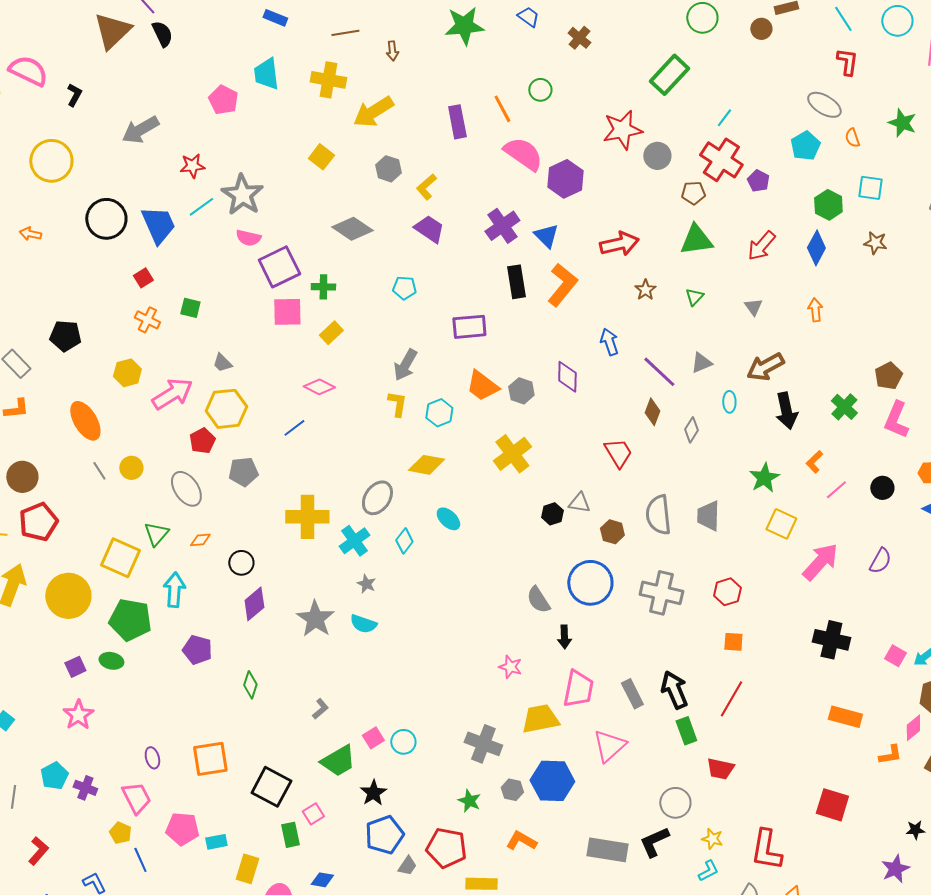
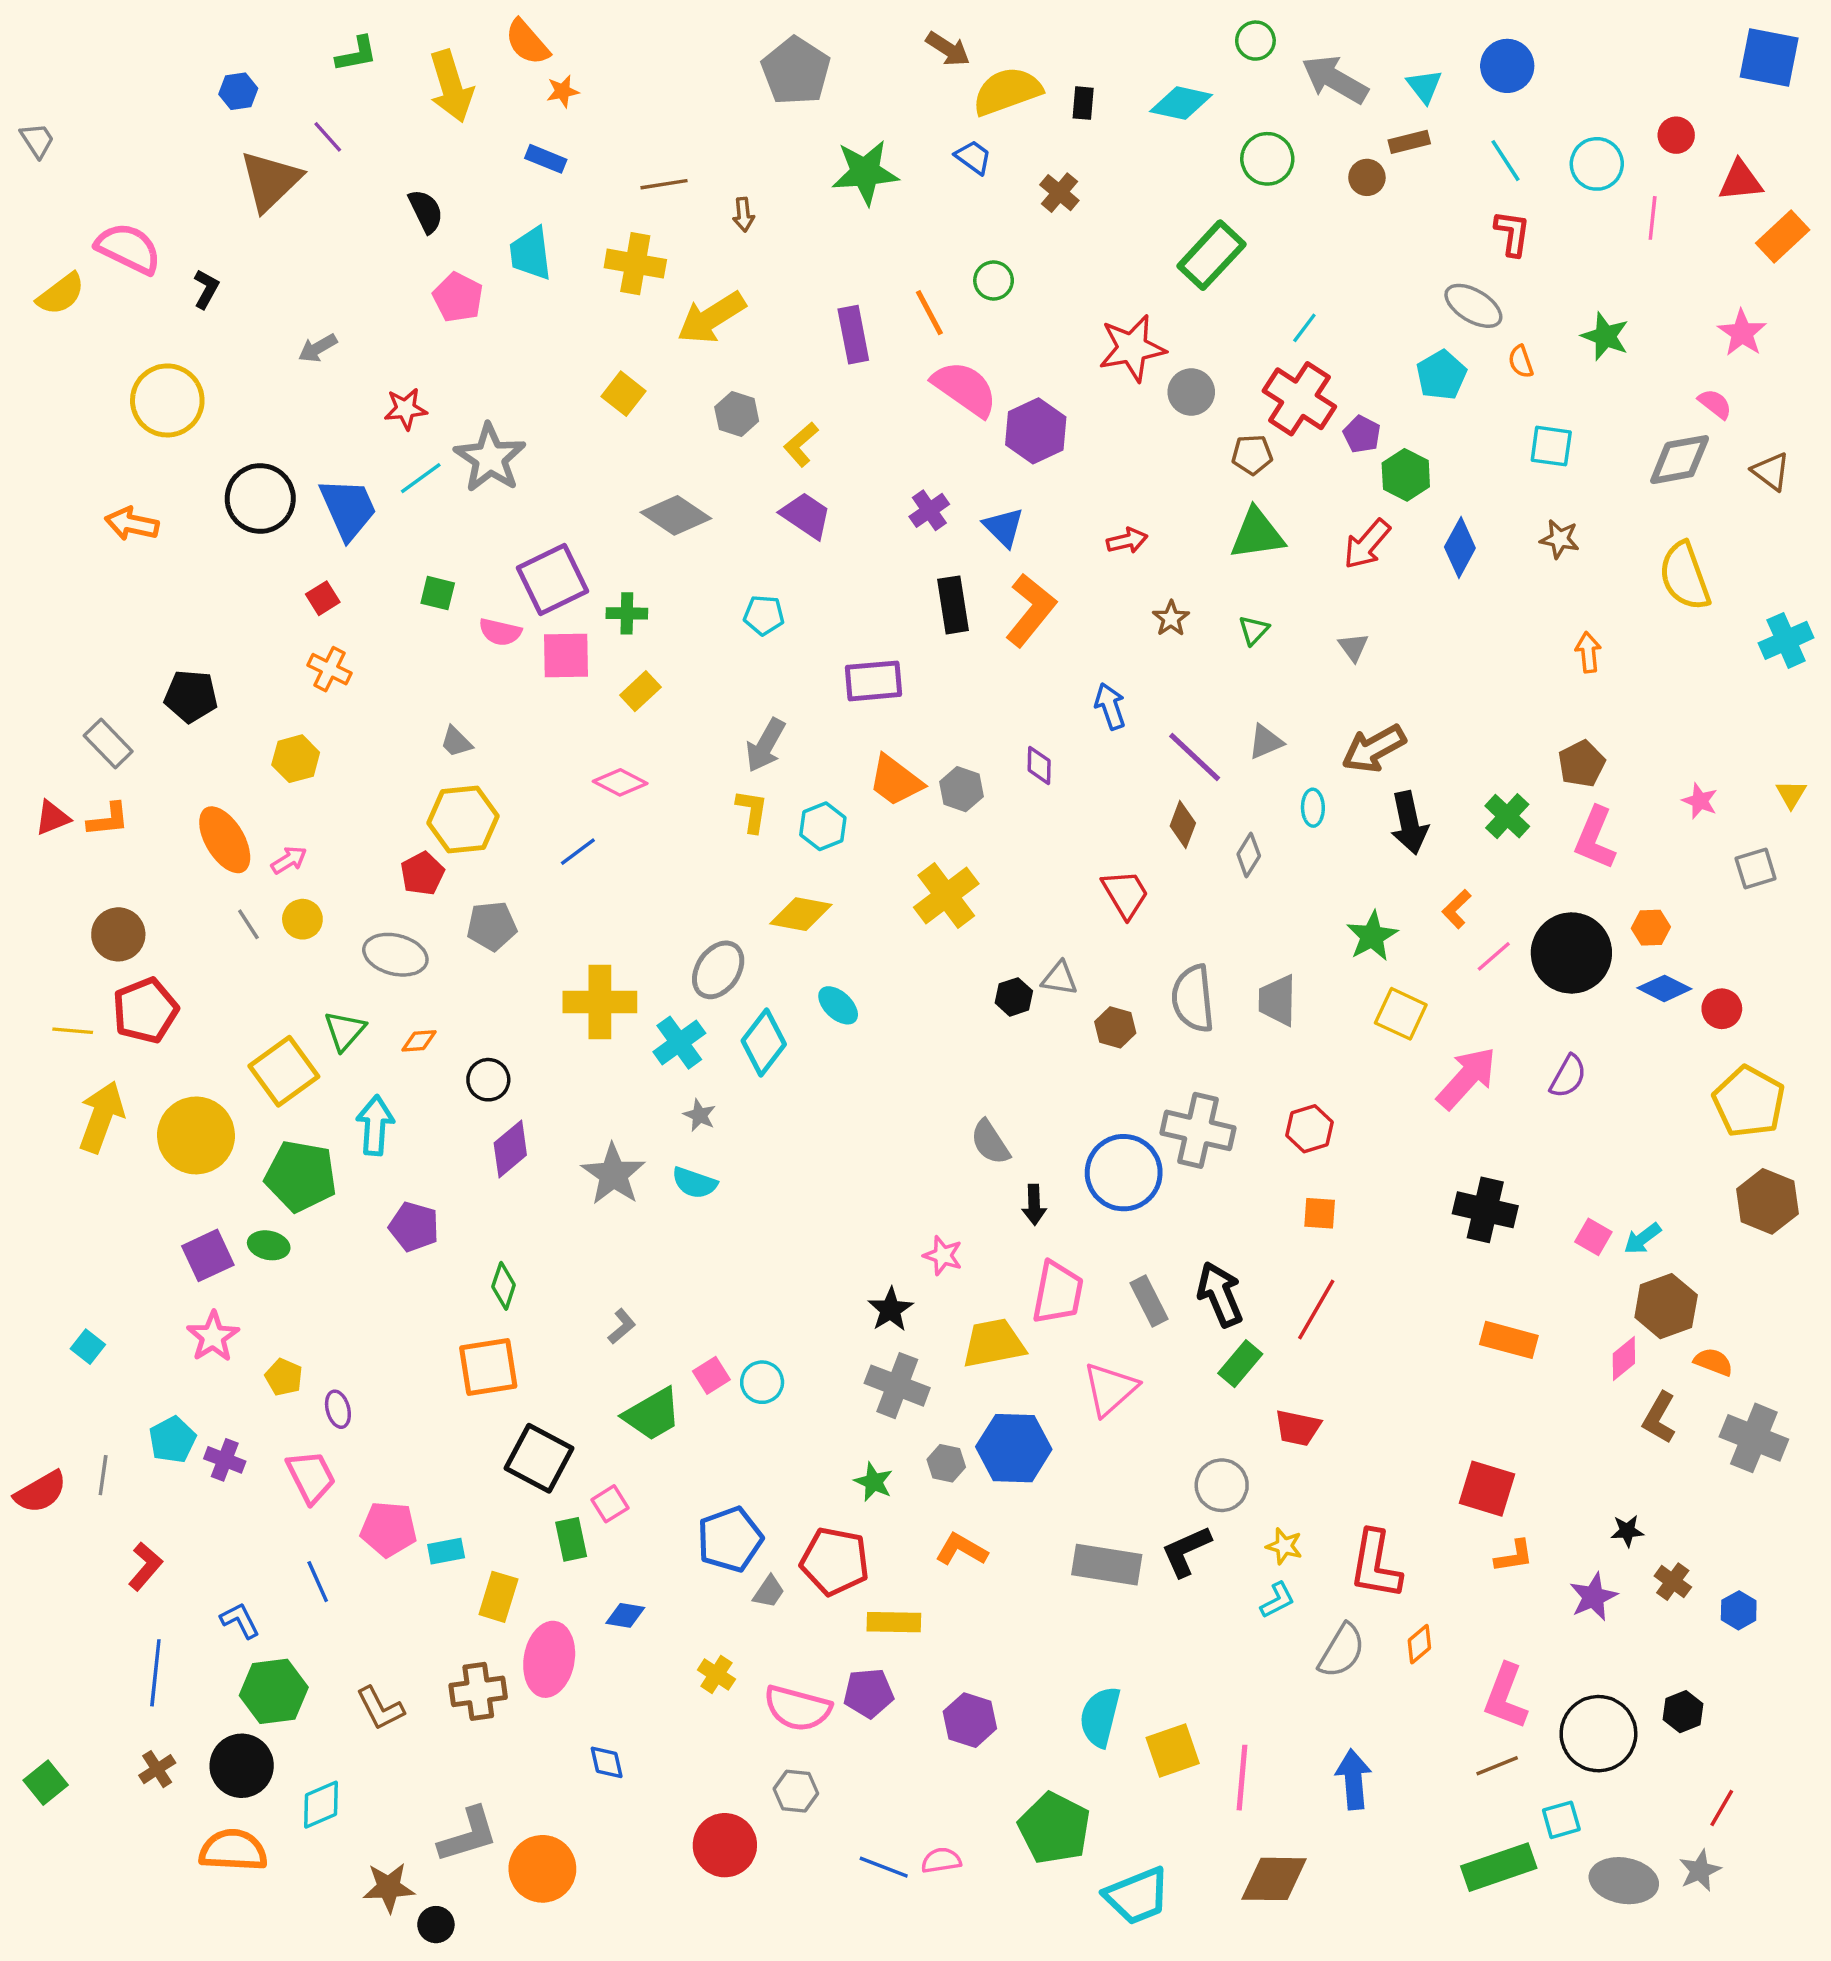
black semicircle: (162, 34) -> (426, 211), moved
gray arrow: (140, 130) -> (318, 348), size x0.6
green hexagon: (828, 205) -> (1406, 475), moved
purple cross: (502, 226) -> (929, 510), size x0.7
orange arrow: (30, 234) -> (132, 524), size x1.4
pink semicircle: (248, 238) -> (500, 632), moved
red arrow: (619, 244) -> (1127, 541), size x0.6
green square: (190, 308) -> (438, 593), moved
orange arrow: (815, 310) -> (1588, 652), moved
purple diamond: (567, 377) -> (1039, 765), size x0.7
pink arrow: (172, 394) -> (289, 860), moved, size x0.5
black circle: (882, 488) -> (1571, 953), size x2.0
gray ellipse: (186, 489) -> (395, 955), turned -42
cyan diamond: (404, 541) -> (764, 1043), size x1.5
yellow square: (120, 558) -> (284, 1071), turned 30
blue circle: (590, 583) -> (1124, 1173), moved
purple square: (75, 667) -> (208, 1255), size x1.4
green rectangle: (686, 731) -> (1240, 1364), turned 60
orange L-shape: (890, 755) -> (1514, 1556), moved
orange square: (210, 759) -> (488, 1367), moved
black star: (373, 793) -> (890, 1310), moved
yellow pentagon: (120, 833) -> (284, 1377), moved

